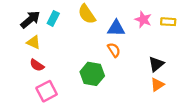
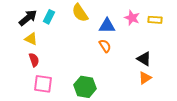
black triangle: (156, 64) -> (144, 59), turned -49
red semicircle: (37, 65) -> (34, 60), turned -144
green hexagon: (92, 74) -> (85, 87), moved
pink square: (47, 91) -> (43, 84), turned 36

